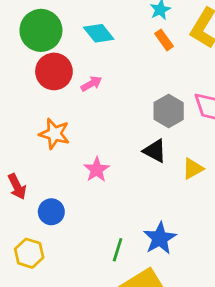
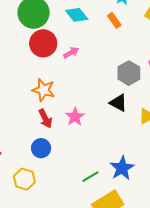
orange rectangle: (164, 40) -> (114, 20), moved
red arrow: (17, 187) -> (45, 118), moved
green line: (118, 250) -> (90, 177), turned 42

